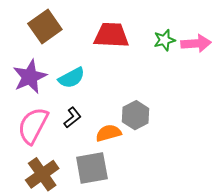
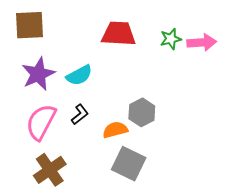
brown square: (45, 26) -> (29, 25), moved, turned 32
gray square: (92, 168) -> (129, 164), moved, turned 36

